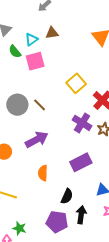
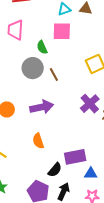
green semicircle: (15, 52) -> (42, 47), moved
purple rectangle: (81, 162) -> (75, 157), moved
orange semicircle: (43, 173) -> (38, 141), turned -35

